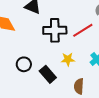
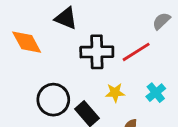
black circle: (24, 64) -> (53, 100), size x1.5

